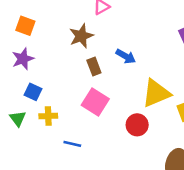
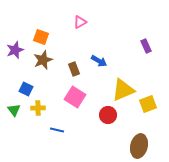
orange square: (25, 26) -> (41, 37), moved
brown star: (81, 36) -> (43, 60), moved
purple star: (23, 59) -> (15, 50), moved

